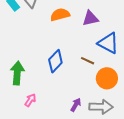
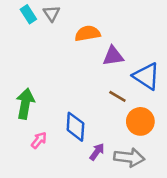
purple triangle: (90, 18) -> (113, 56), moved
blue diamond: (55, 61) -> (75, 127), moved, turned -45

